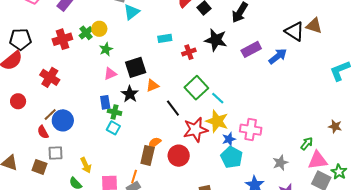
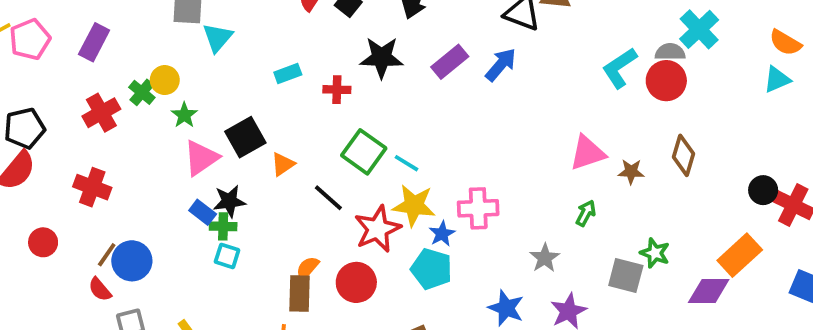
red cross: (189, 52) -> (337, 90), turned 32
pink triangle: (110, 74) -> (201, 158), size x1.5
black star: (130, 94) -> (229, 201), moved, turned -30
blue rectangle: (105, 102) -> (203, 212), turned -32
cyan pentagon: (232, 157) -> (432, 269), moved
pink triangle: (318, 160) -> (587, 153), moved

